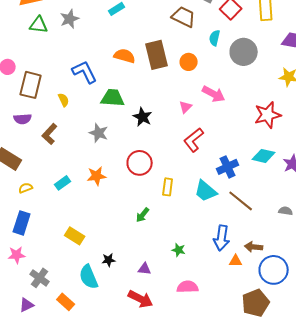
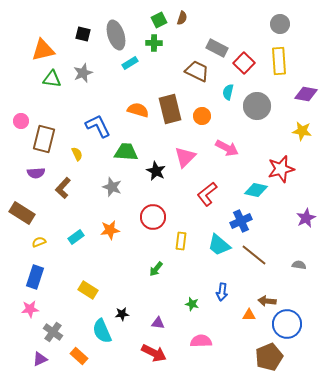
pink triangle: (186, 107) -> (185, 157), moved, size x1.6
cyan diamond: (264, 156) -> (256, 190), moved
blue arrow: (222, 238) -> (222, 292), moved, size x0.7

